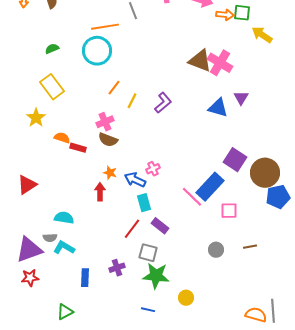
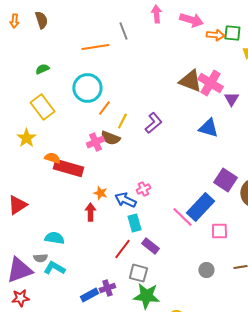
cyan circle: (97, 51) -> (87, 88), moved
purple triangle: (241, 98) -> (231, 99), moved
brown semicircle: (108, 140) -> (110, 138), moved
red rectangle: (78, 148) -> (68, 168), size x1.8
blue rectangle: (85, 278) -> (89, 295), moved, turned 60

